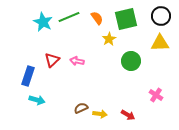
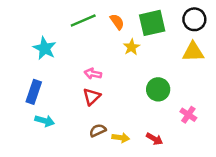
cyan star: (43, 22) -> (45, 48), moved
red triangle: (52, 60) -> (92, 97), moved
green circle: (131, 61) -> (158, 89), moved

